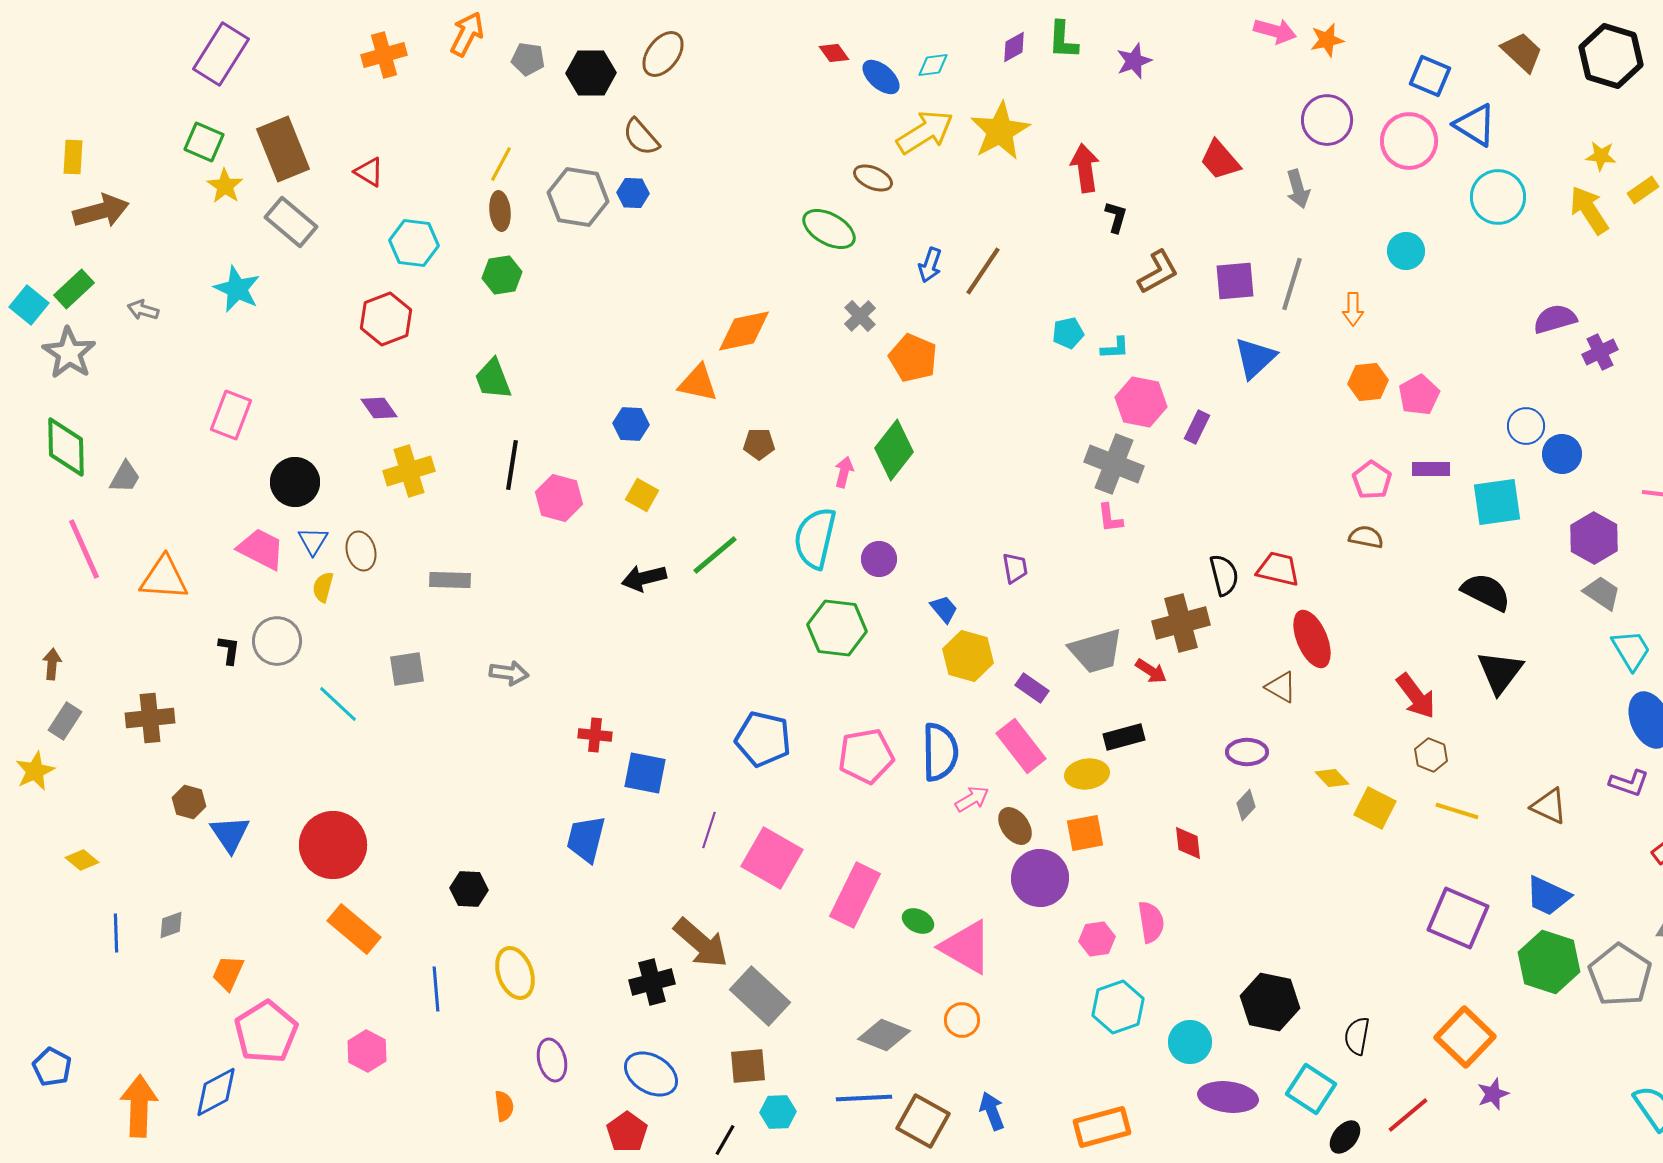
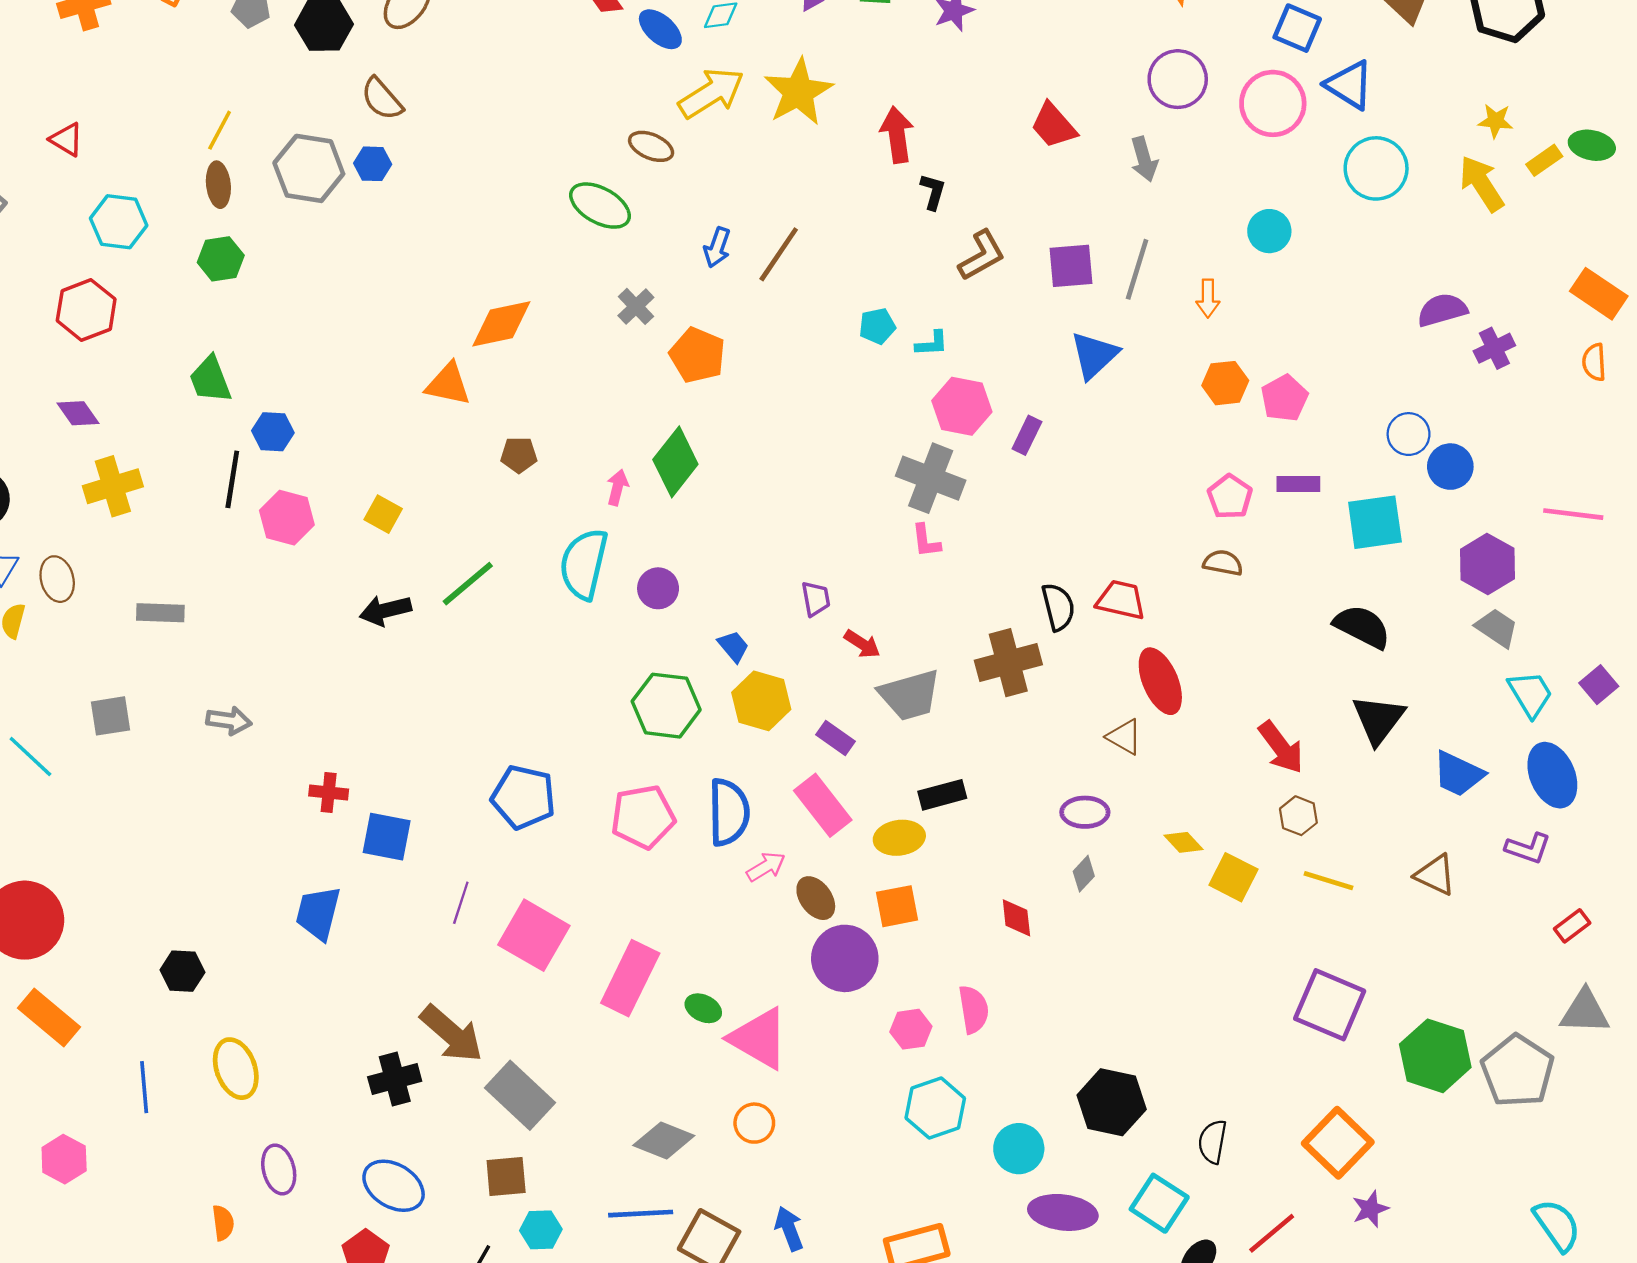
blue hexagon: (631, 424) -> (273, 432), moved
green hexagon: (837, 628) -> (666, 706), moved
red arrow: (1151, 671) -> (862, 644), moved
blue trapezoid: (1548, 896) -> (1458, 774), moved

